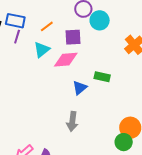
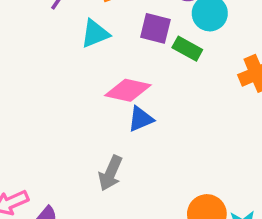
pink diamond: (66, 60) -> (128, 90), moved
green rectangle: (102, 77) -> (187, 49), moved

